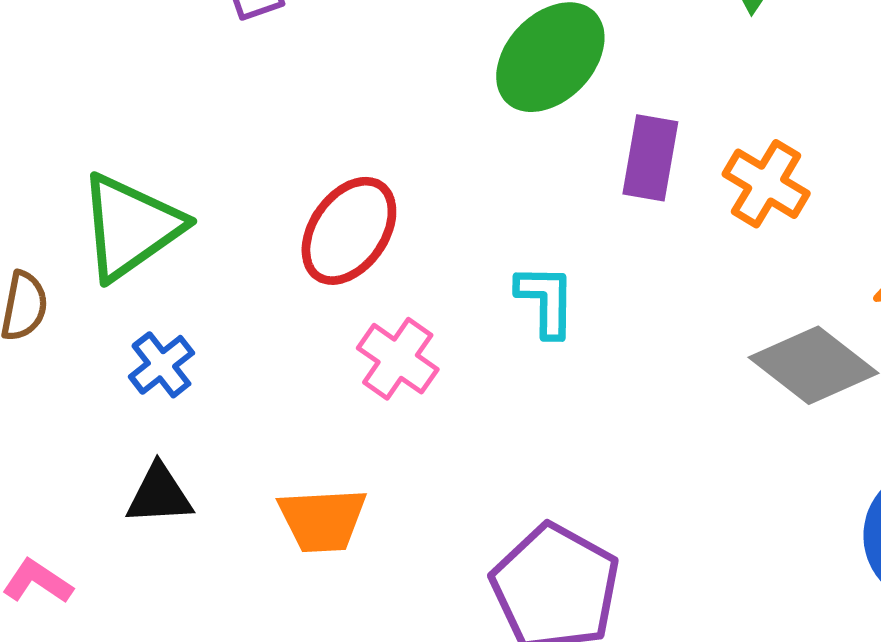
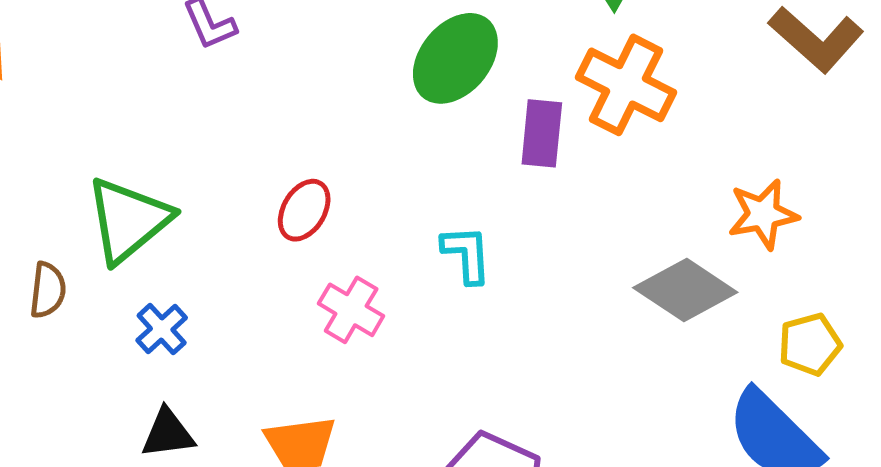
orange cross: (766, 184) -> (626, 85), moved, size x1.4
red ellipse: (349, 231) -> (304, 210), size x0.7

